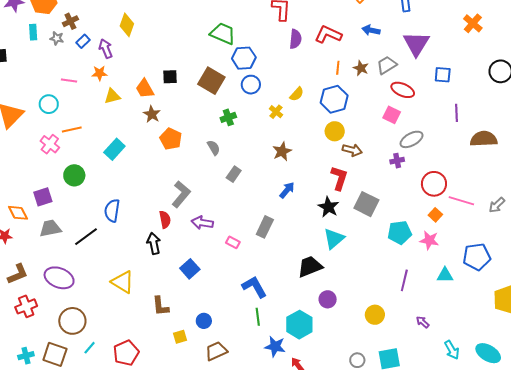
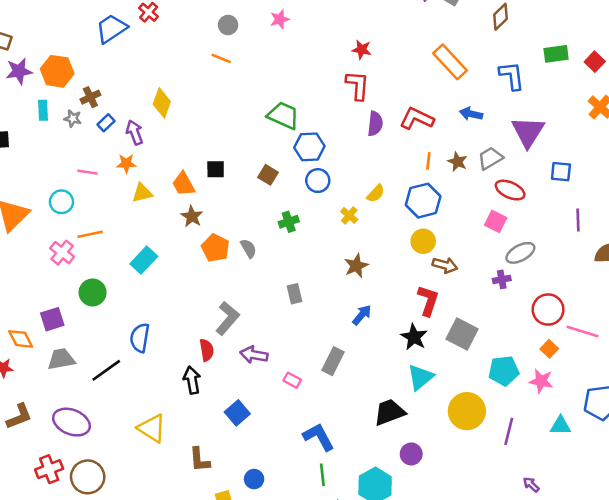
brown square: (211, 81) -> (268, 175), size x0.6
gray semicircle: (214, 148) -> (248, 248), moved
gray rectangle: (234, 174) -> (294, 294), turned -49
red cross: (26, 306) -> (49, 469), moved
yellow circle: (375, 315) -> (467, 411), moved, size x1.5

